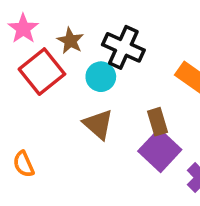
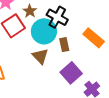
cyan circle: (101, 77) -> (44, 31), size x1.6
brown rectangle: (158, 122) -> (64, 45), moved

